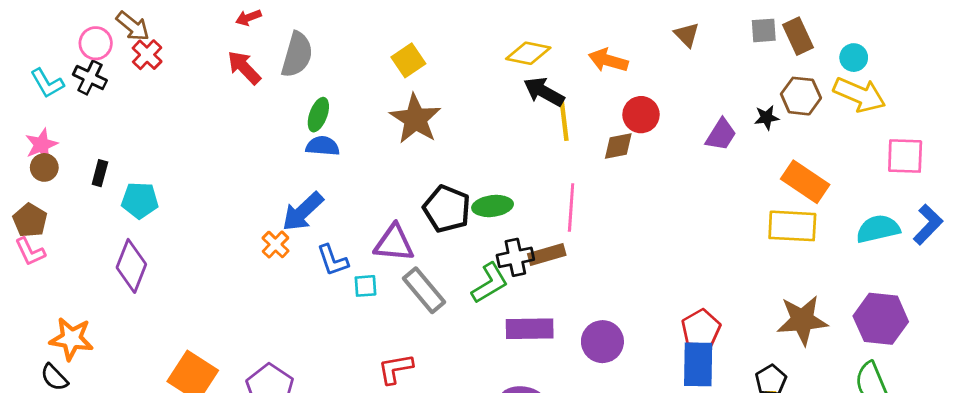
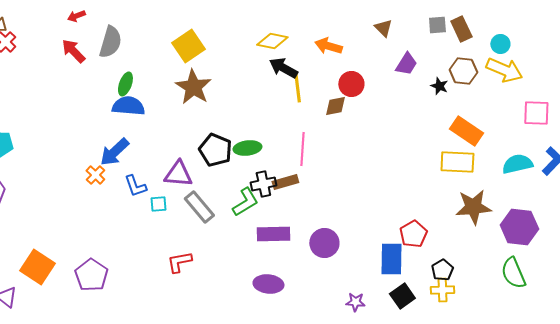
yellow square: (408, 60) -> (188, 46), size x1.4
black star: (767, 117) -> (439, 86), turned 30
purple trapezoid: (721, 135) -> (406, 64), moved
blue semicircle: (323, 146) -> (128, 106), size x1.4
brown star: (802, 320) -> (473, 207), moved
red pentagon: (701, 329) -> (413, 234), moved

